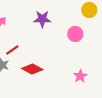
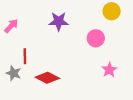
red line: (12, 50) -> (25, 56), turned -56
pink star: (80, 76) -> (109, 70), moved

